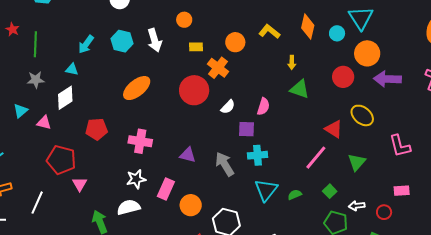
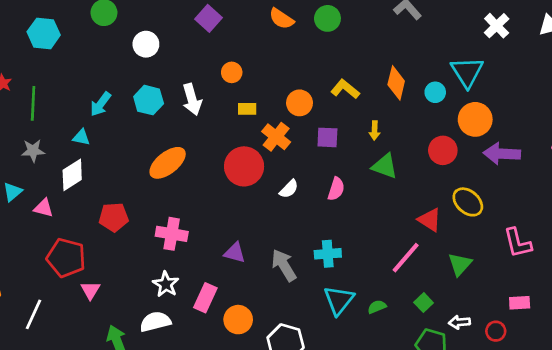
purple square: (247, 129) -> (327, 137), moved
white star: (136, 179) -> (166, 284), turned -30

